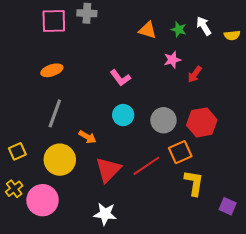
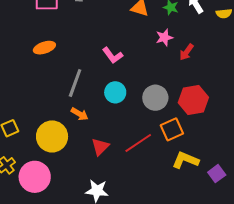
gray line: (55, 113) -> (75, 83), moved
red triangle: (108, 170) -> (100, 147), size x0.7
yellow L-shape: (194, 183) -> (185, 160), turned -76
purple square: (228, 206) -> (217, 174), moved, turned 30

